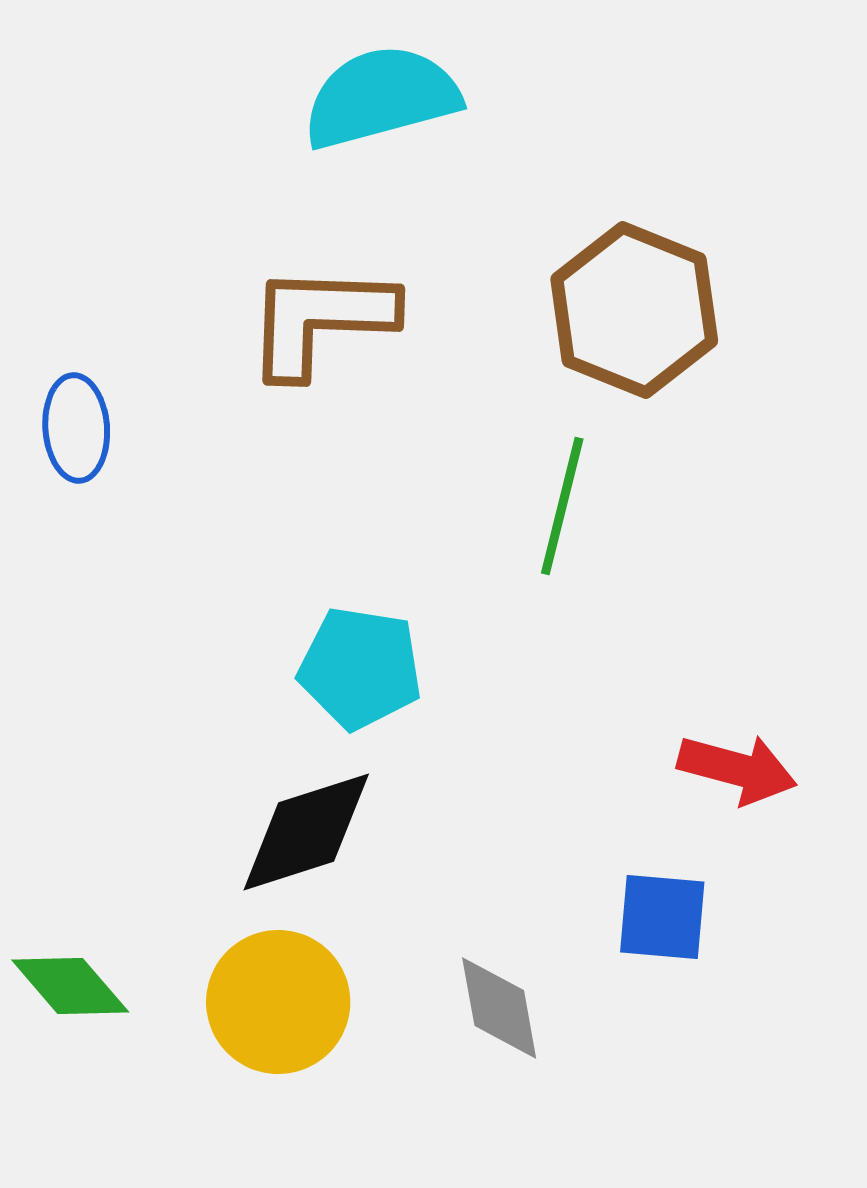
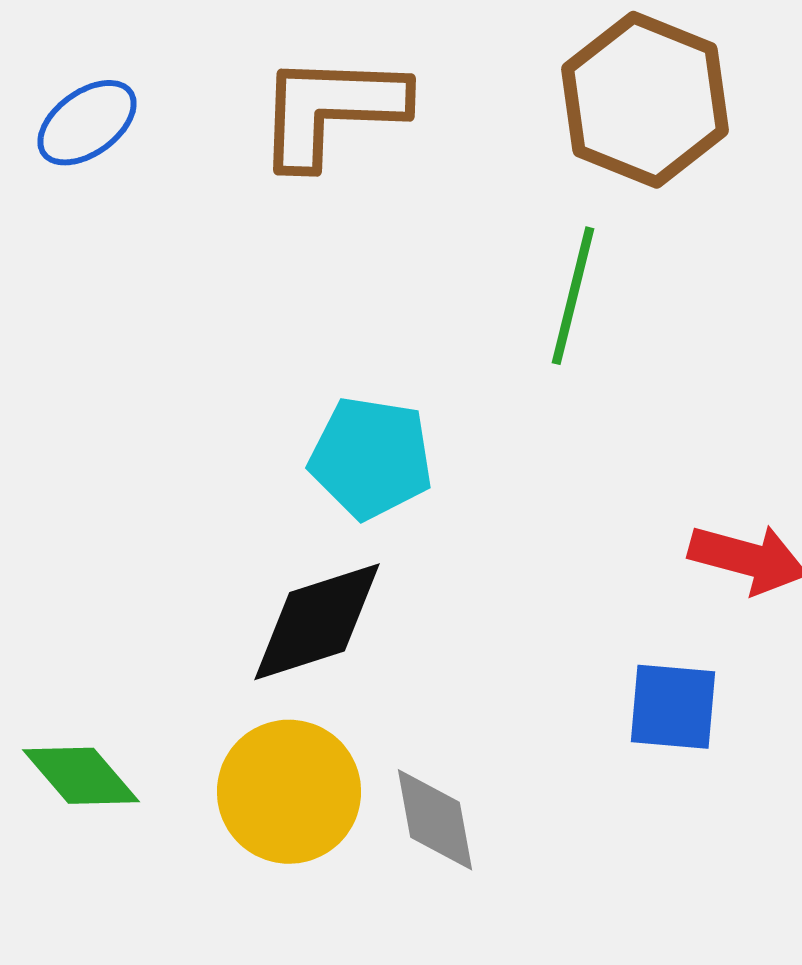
blue ellipse: (76, 428) -> (87, 123), moved, turned 58
gray diamond: (499, 1008) -> (435, 820), moved

